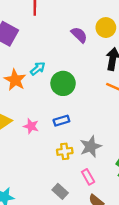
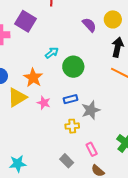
orange star: (15, 80) -> (33, 78), moved
gray star: (91, 146) -> (91, 110), moved

